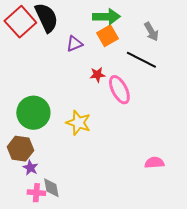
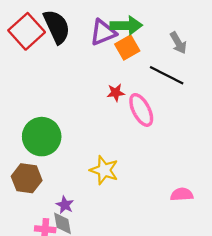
purple triangle: (74, 44) -> (103, 32), moved, size x1.4
yellow star: (78, 123) -> (104, 170), moved
purple star: (30, 168) -> (65, 205), moved

